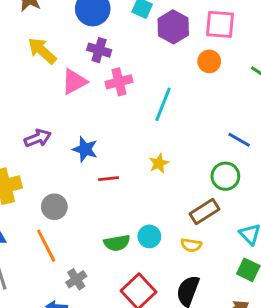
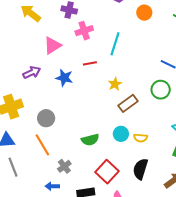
pink triangle: (74, 82) -> (52, 45), moved
red line: (108, 179) -> (90, 63), moved
brown rectangle: (204, 212) -> (128, 103), moved
cyan circle: (149, 236) -> (121, 134), moved

